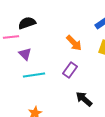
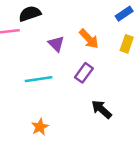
purple triangle: (25, 54) -> (56, 44), moved

